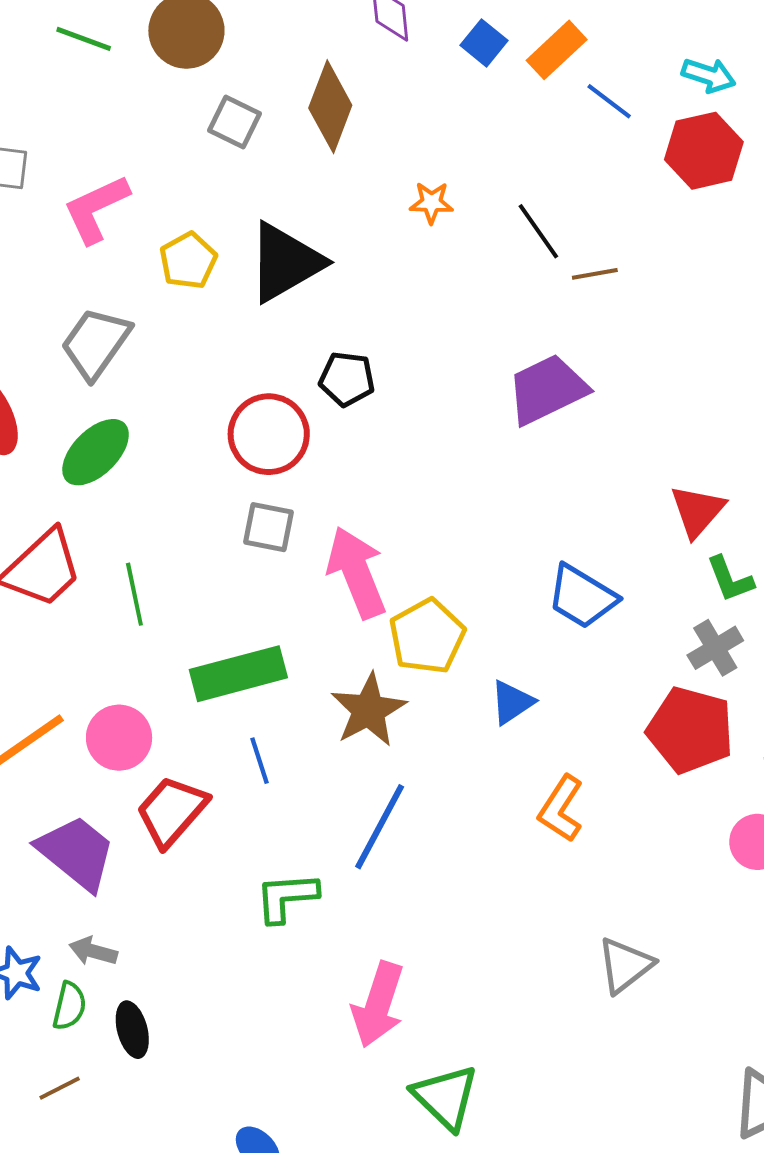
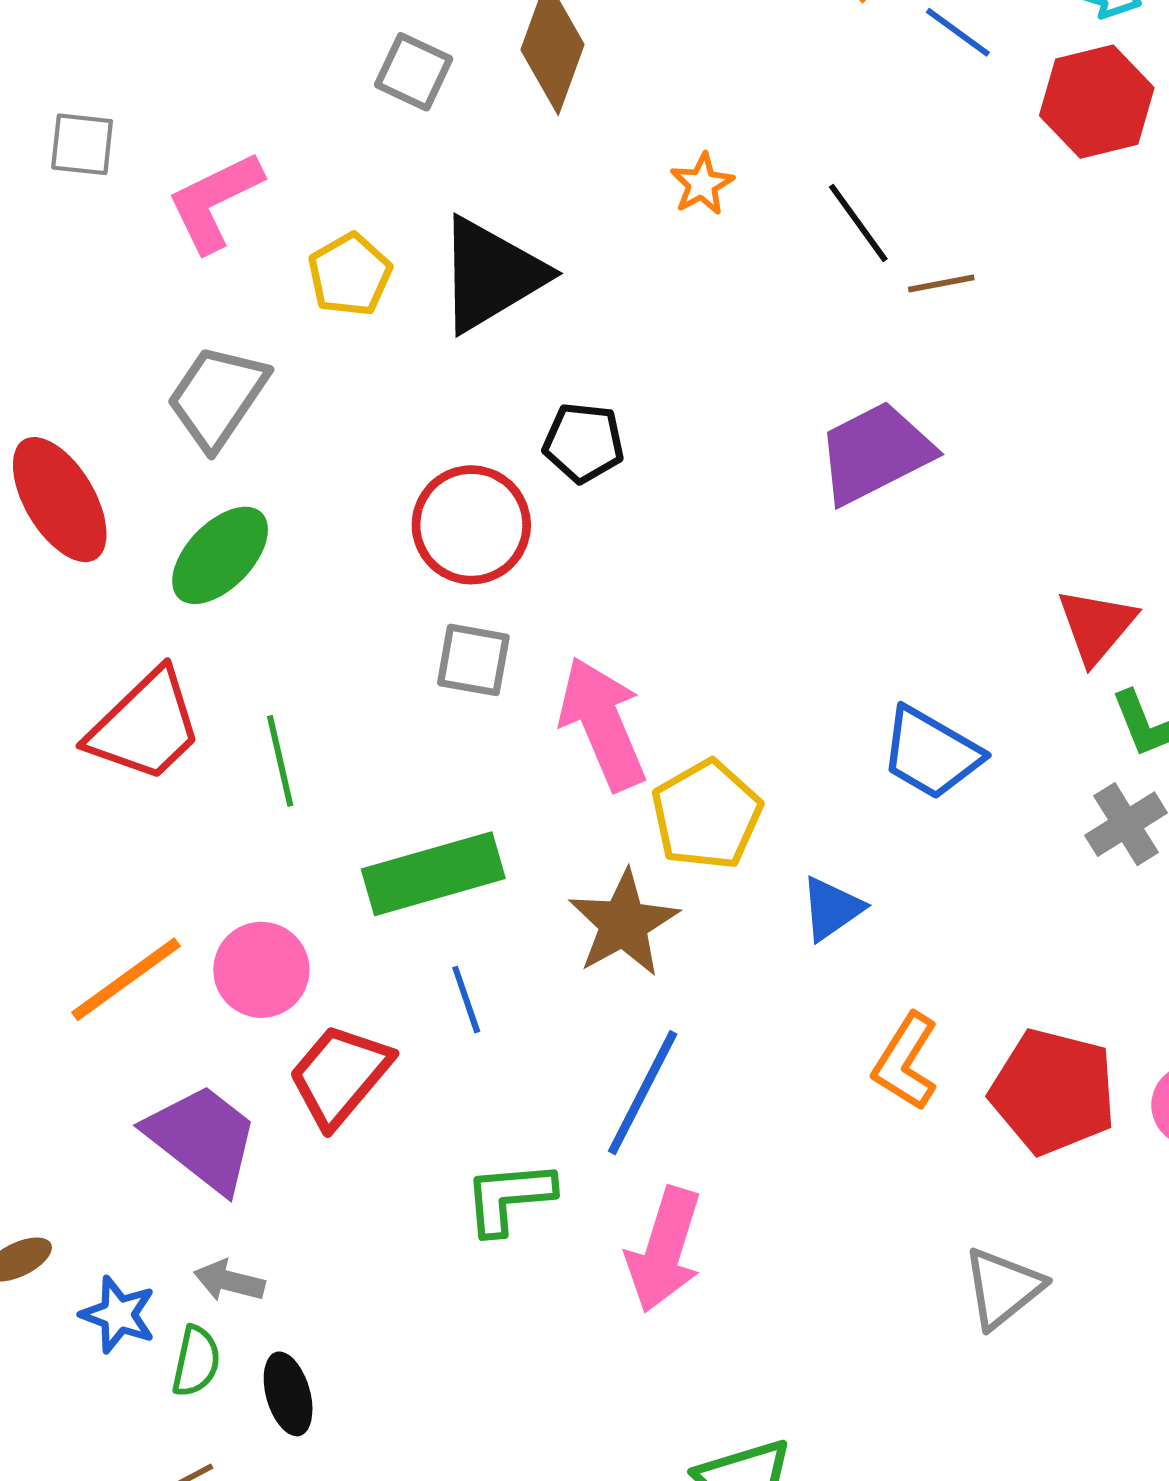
orange star: (431, 203) -> (702, 184), turned -30
red pentagon: (690, 730) -> (1053, 1092), moved
pink arrow: (378, 1005) -> (664, 1250), moved

